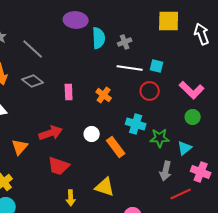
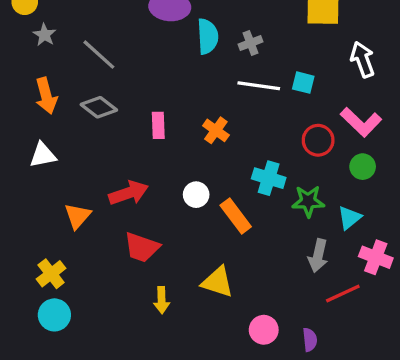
white arrow: (202, 34) -> (363, 59), moved
red circle: (150, 91) -> (318, 140), moved

